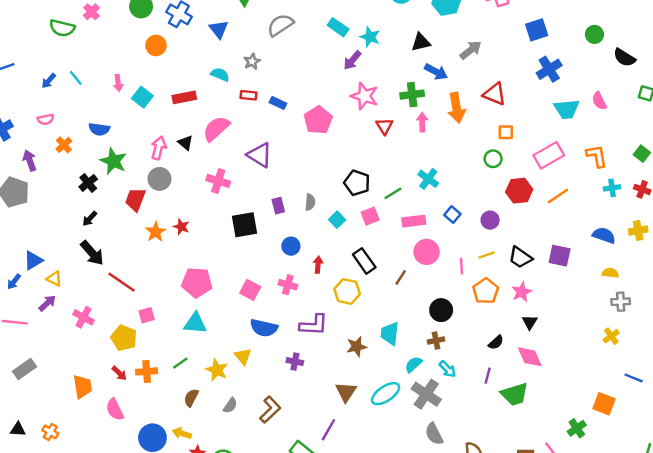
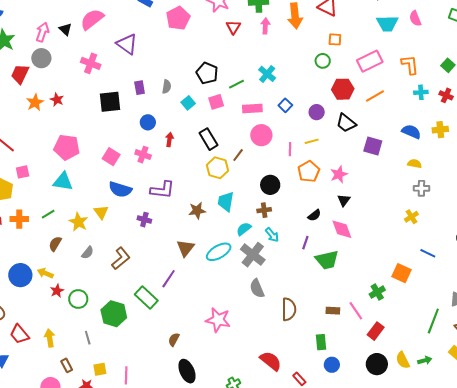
black trapezoid: (520, 257) -> (346, 123), moved
yellow hexagon: (347, 291) -> (218, 168), moved

